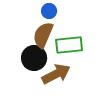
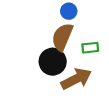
green rectangle: (69, 45) -> (90, 48), size x0.6

